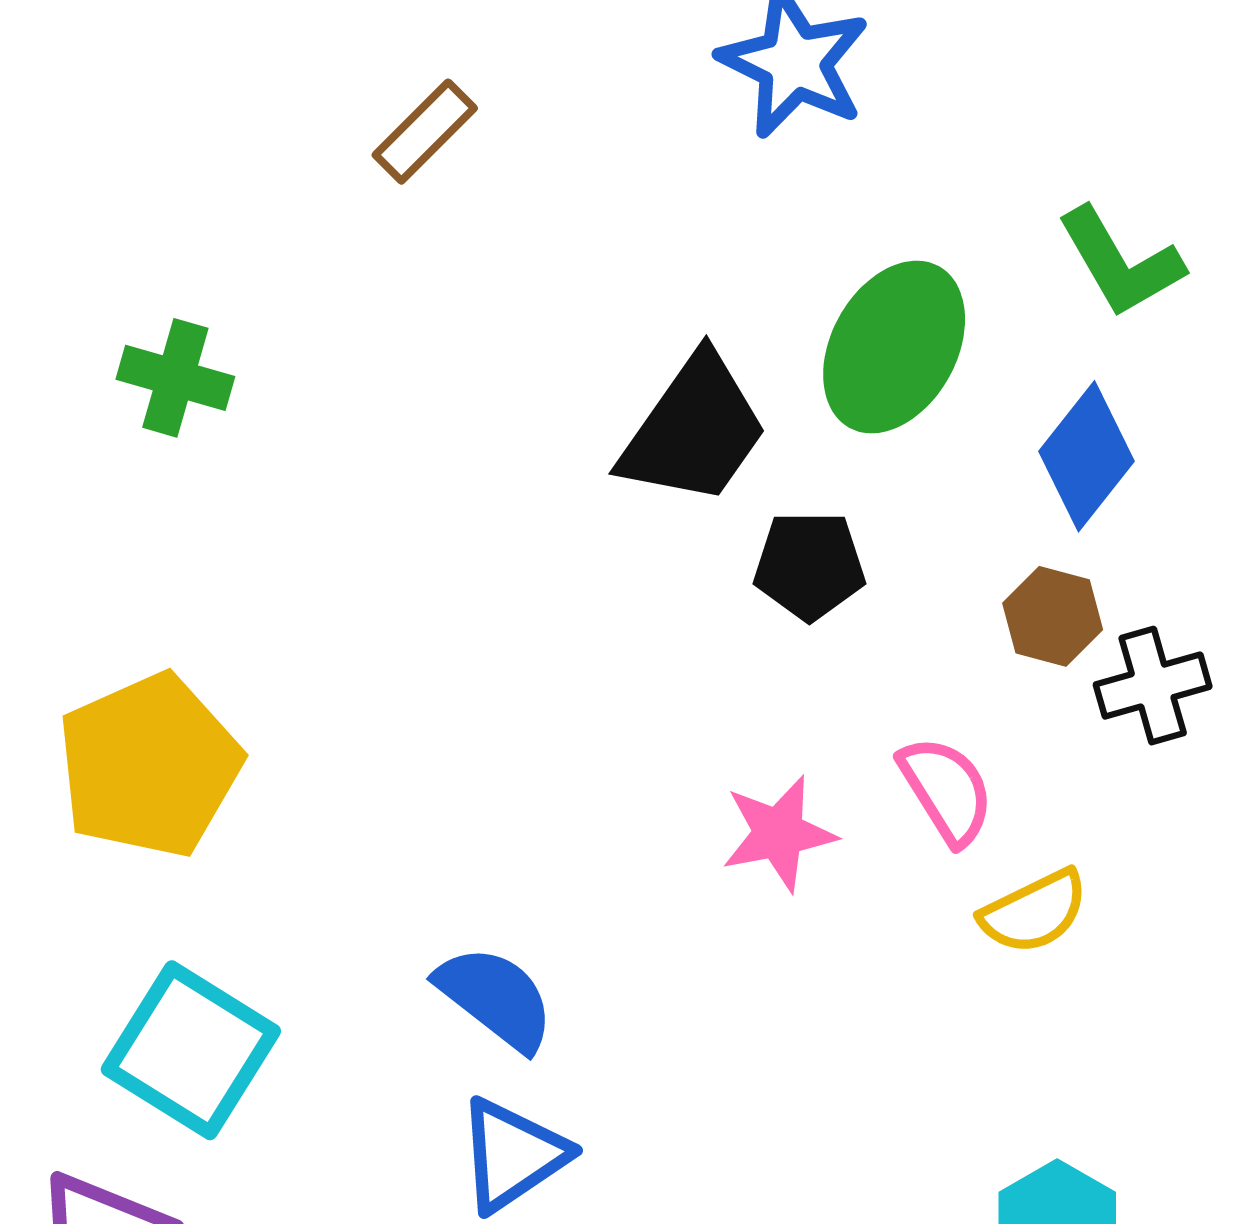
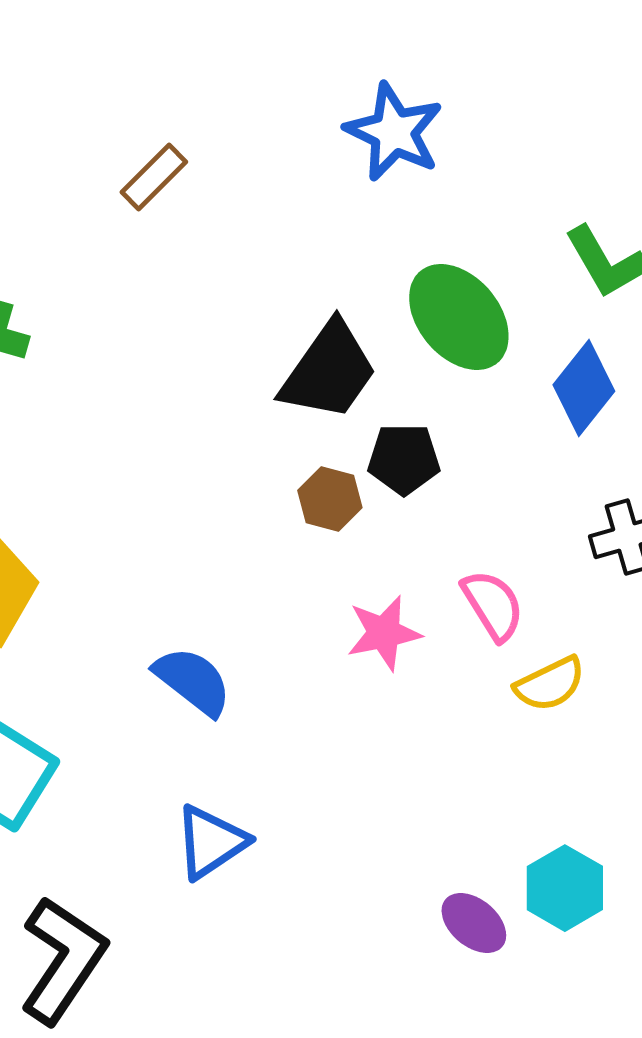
green ellipse: (894, 347) -> (459, 317), turned -69
brown hexagon: (1053, 616) -> (330, 499), moved
blue semicircle: (496, 998) -> (193, 681), moved

